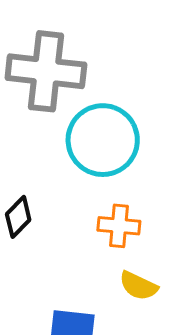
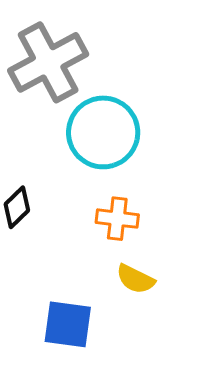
gray cross: (46, 71) -> (48, 62), turned -36

